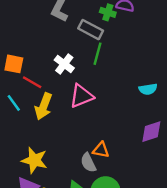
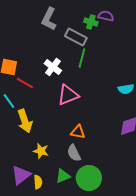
yellow arrow: (44, 106) -> (25, 121), moved, turned -40
orange triangle: (101, 150) -> (78, 132), moved
yellow star: (34, 160) -> (41, 151), moved, size x0.7

